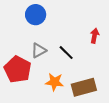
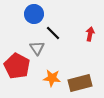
gray triangle: (39, 50) -> (37, 48), turned -35
black line: (66, 53) -> (53, 33), moved

